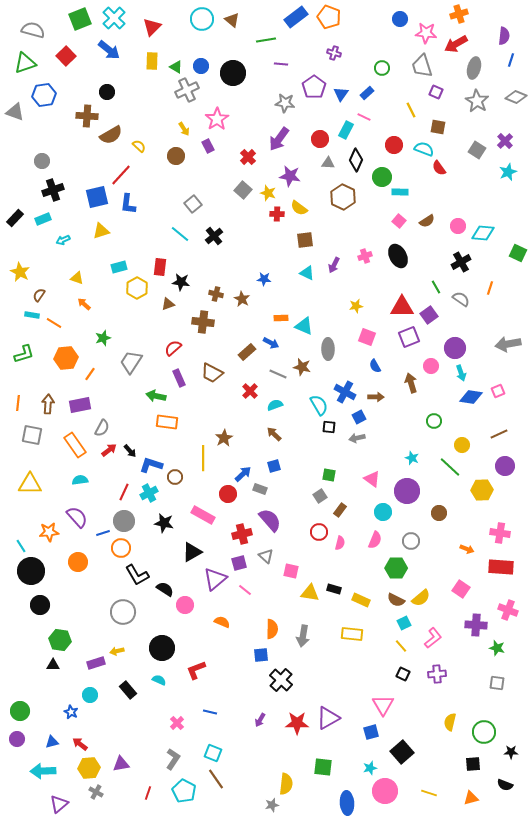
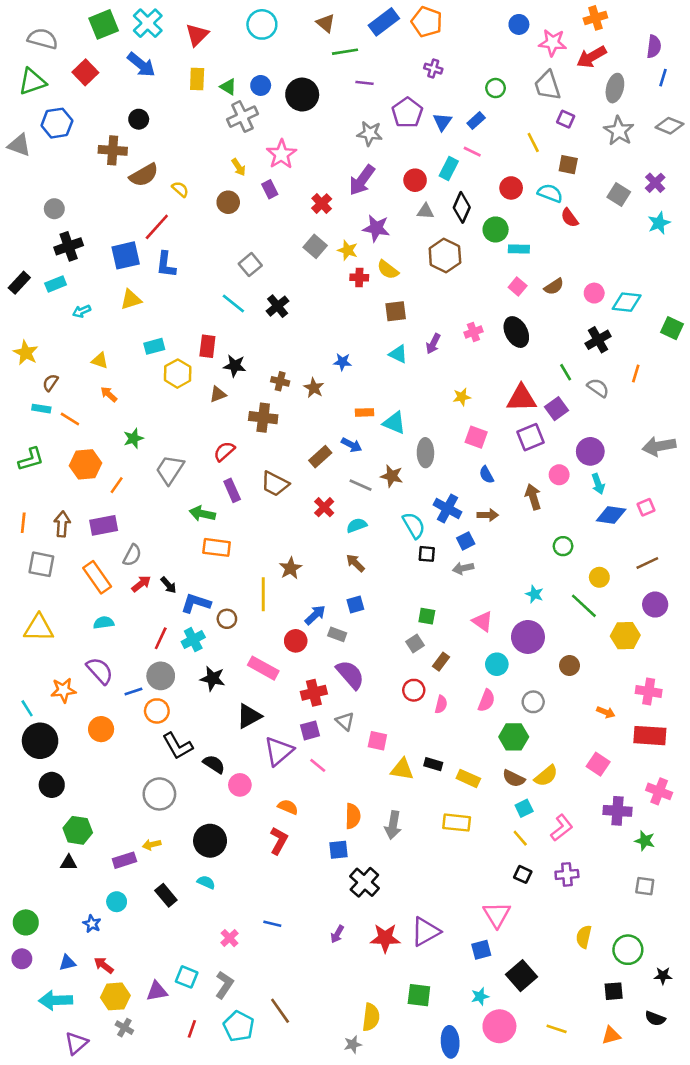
brown triangle: (232, 20) -> (326, 23), moved
red L-shape: (196, 670) -> (279, 841), moved, turned 140
cyan square: (213, 753) -> (187, 977), moved

